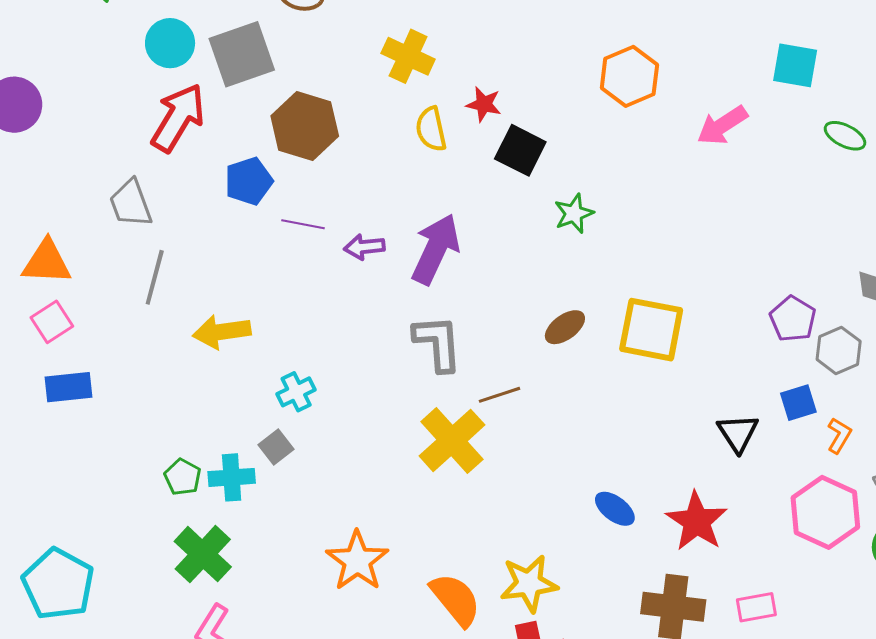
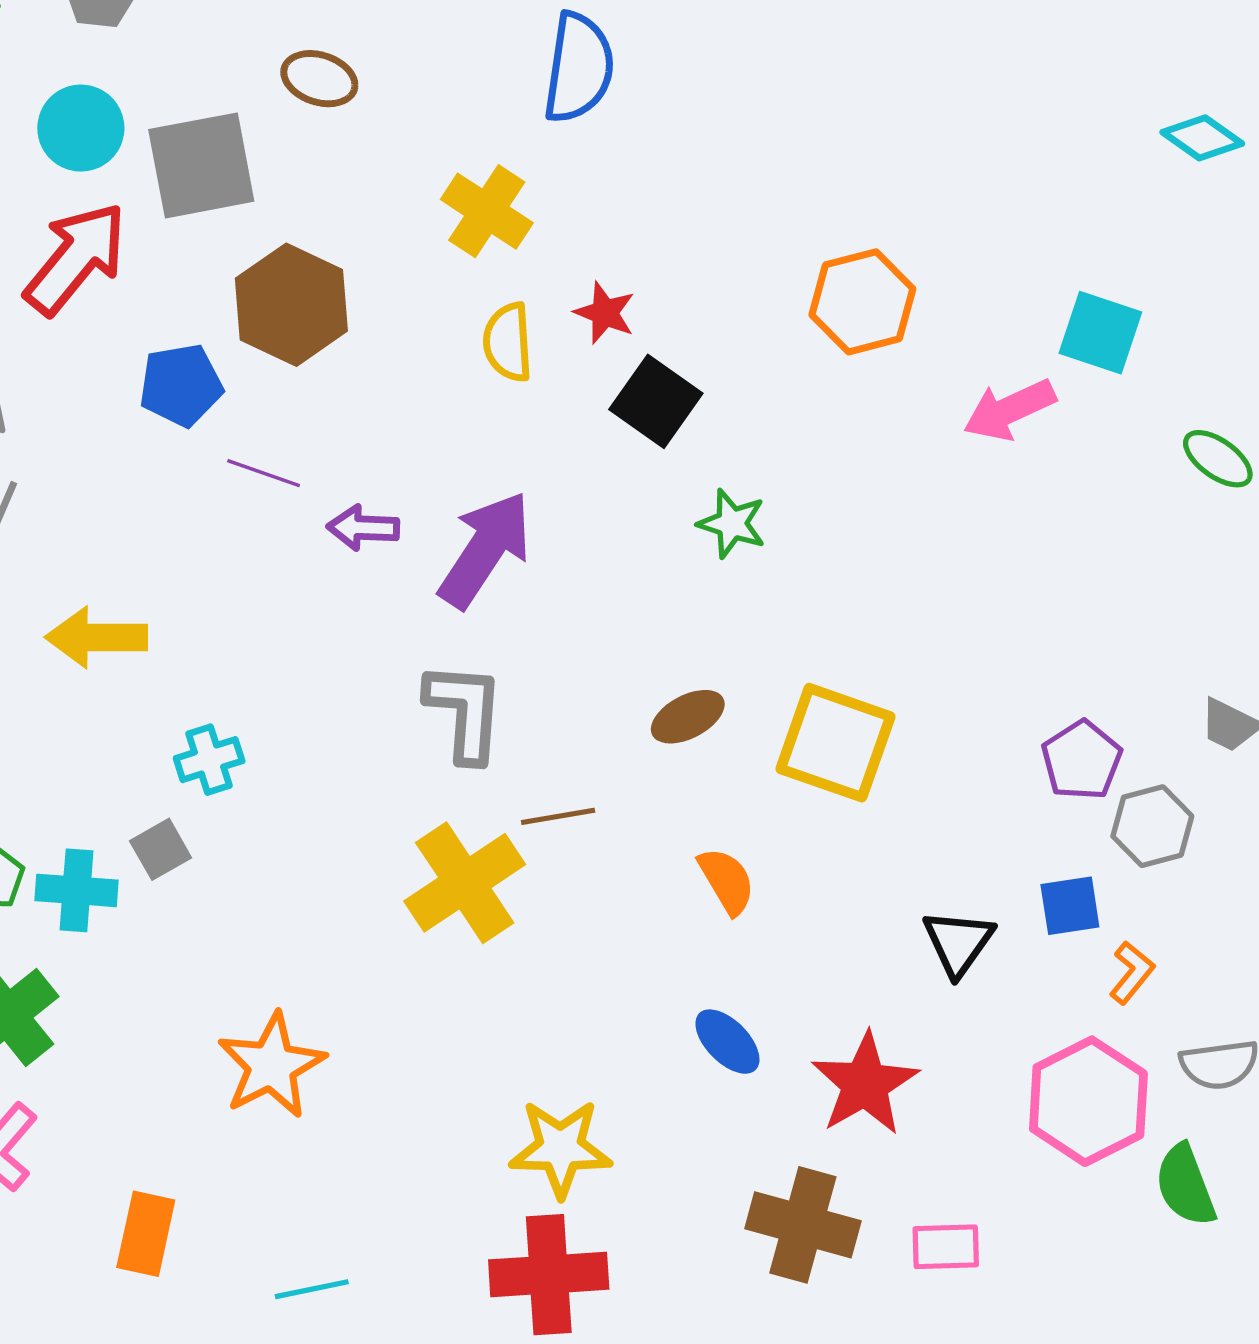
cyan square: (795, 65) -> (1100, 333), moved
green star: (574, 214) -> (732, 524), turned 30
orange semicircle: (456, 600) -> (727, 881), moved, size x0.7

